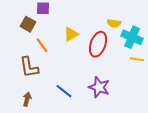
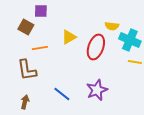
orange line: (42, 45) -> (40, 48), turned -63
purple star: (99, 87) -> (97, 90), turned 30

